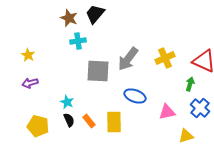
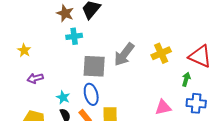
purple arrow: (30, 83) -> (35, 78), moved
blue ellipse: (135, 96) -> (91, 94), moved, turned 55
blue cross: (200, 108) -> (196, 103), turned -36

